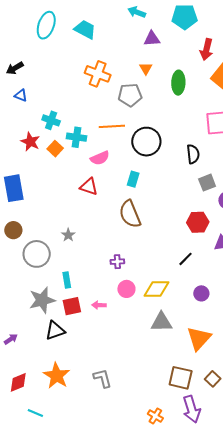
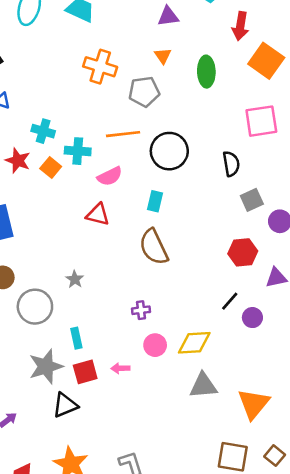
purple circle: (201, 293) -> (252, 318), moved

